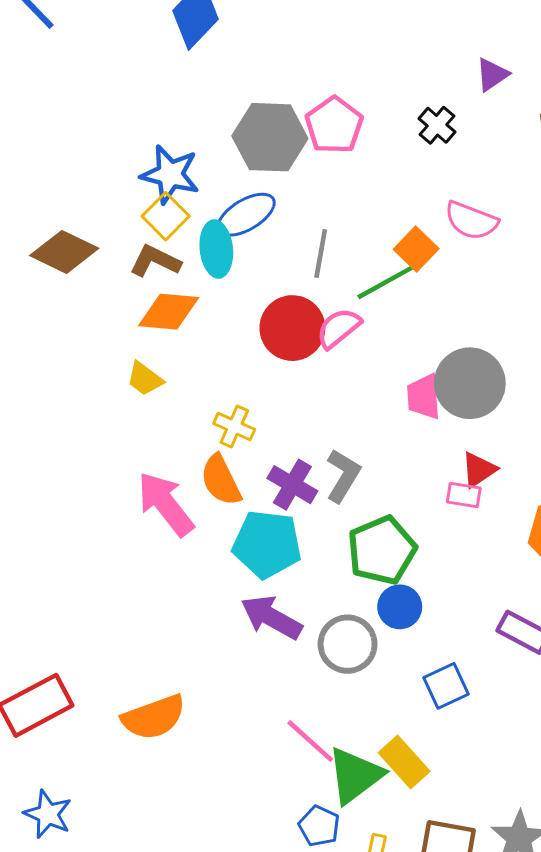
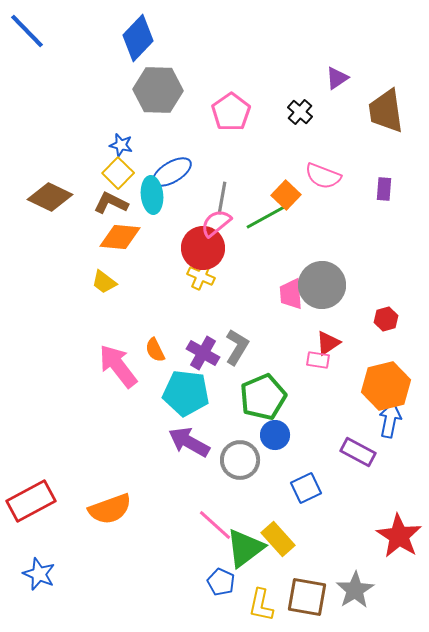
gray hexagon: (270, 137) -> (158, 90), moved
blue star: (170, 174) -> (121, 145), size x0.6
pink semicircle: (339, 328) -> (216, 223), moved
yellow cross: (234, 426) -> (201, 276), moved
orange semicircle: (221, 480) -> (155, 350), size x0.7

